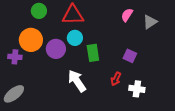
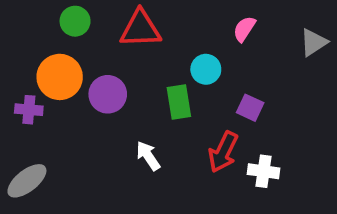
gray triangle: (150, 22) -> (314, 42), moved
cyan circle: (75, 38) -> (206, 69), moved
red arrow: (116, 79) -> (223, 152), size x1.5
white arrow: (77, 81) -> (148, 156), size x0.7

